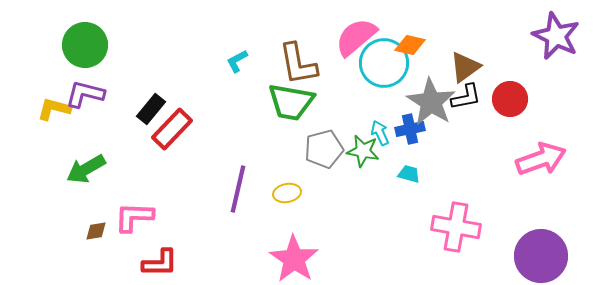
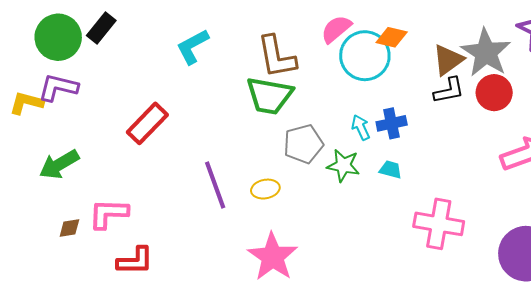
pink semicircle: (356, 37) -> (336, 29), size x0.7
cyan L-shape: (237, 61) -> (193, 46), moved, size x1.5
gray star: (431, 102) -> (486, 53), moved
black rectangle: (151, 109) -> (101, 28), moved
green star: (363, 151) -> (343, 165), moved
purple line: (238, 189) -> (215, 185), turned -33

